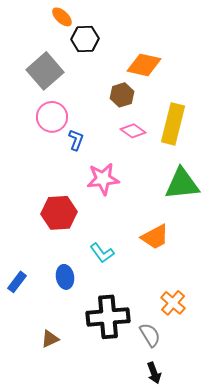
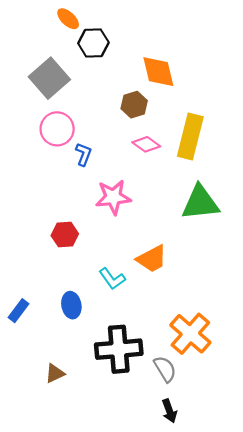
orange diamond: (144, 65) -> (158, 72), turned 64
red hexagon: (59, 213) -> (65, 235), size x0.7
orange trapezoid: (155, 237) -> (152, 259), moved
orange cross: (173, 303) -> (190, 334), size x1.5

